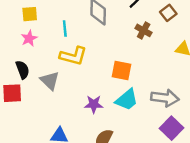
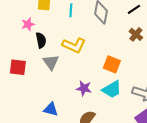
cyan line: (65, 29) -> (71, 10), moved
pink star: (29, 38) -> (28, 24), moved
black semicircle: (23, 70) -> (41, 40), moved

